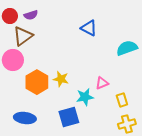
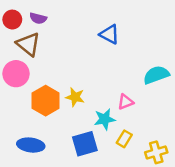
purple semicircle: (31, 15) -> (38, 18), turned 32
brown triangle: (23, 36) -> (28, 44), turned -45
cyan semicircle: (127, 48) -> (156, 75), moved
yellow rectangle: (122, 100) -> (124, 139), moved, turned 48

